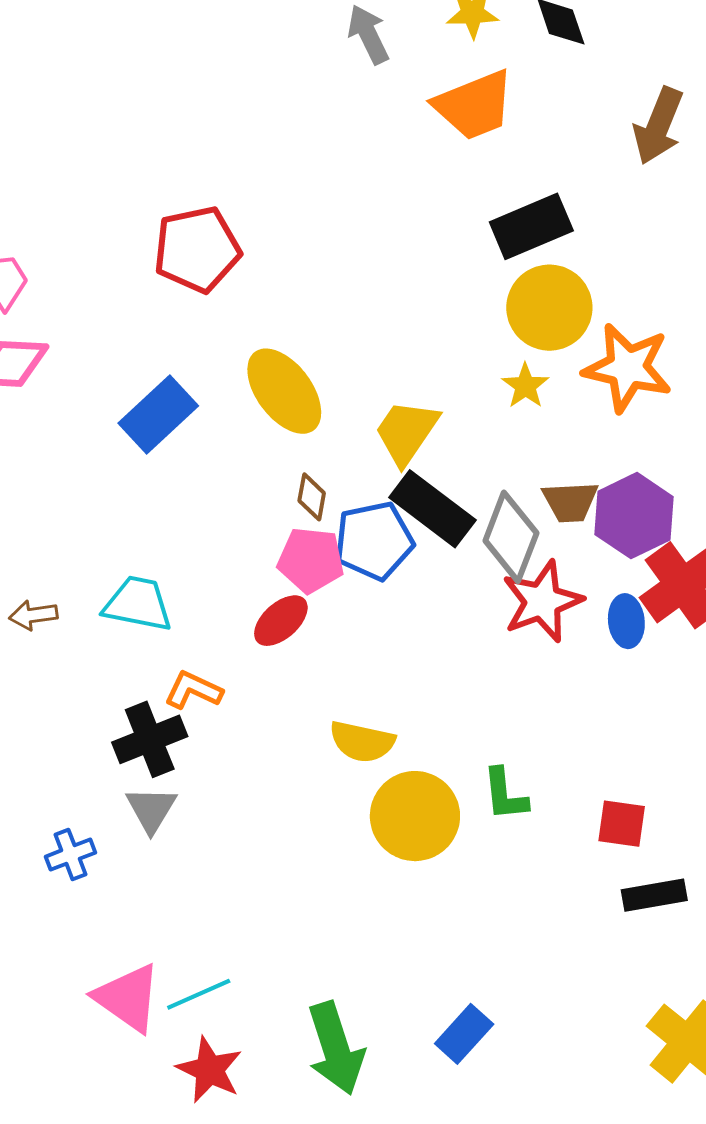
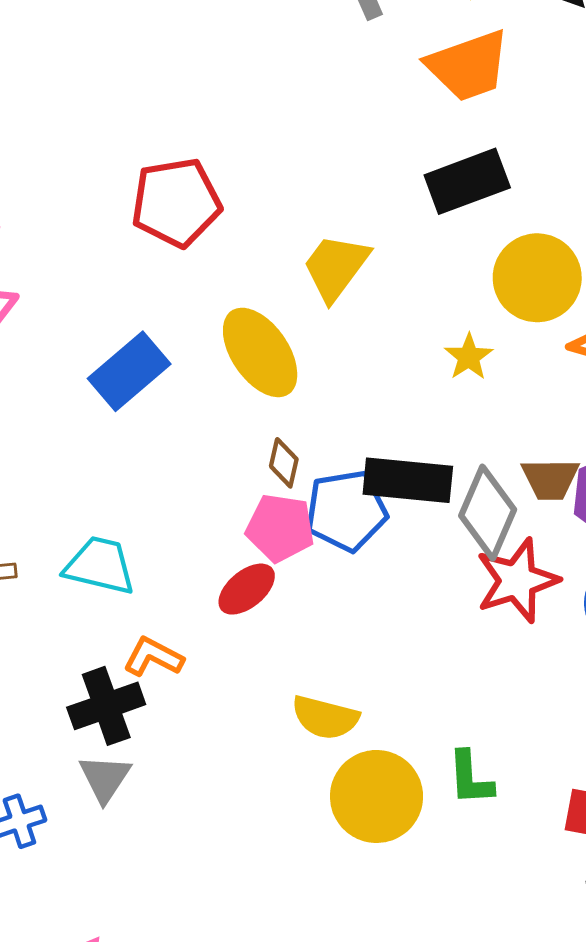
black rectangle: (531, 226) -> (467, 181), moved
yellow star: (525, 386) -> (469, 357), moved
yellow trapezoid: (407, 432) -> (336, 267), moved
black rectangle: (432, 509) -> (408, 480), turned -34

